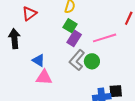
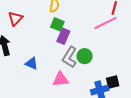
pink line: (105, 38) -> (105, 23), moved
pink triangle: (44, 77) -> (61, 79), moved

